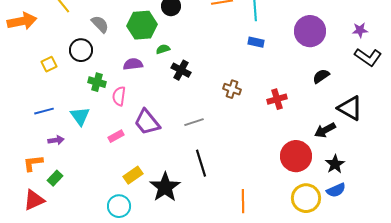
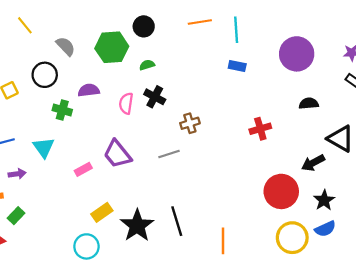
green semicircle: (163, 49) -> (147, 65), moved
purple semicircle: (133, 64) -> (89, 90), moved
black semicircle: (321, 76) -> (309, 103), turned 30
brown cross: (232, 89) -> (190, 123), moved, turned -36
pink semicircle: (119, 96) -> (126, 103), moved
black line: (201, 163) -> (177, 221), moved

